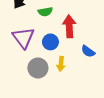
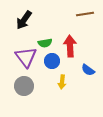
green semicircle: (45, 12) -> (45, 43), moved
gray circle: (38, 68) -> (24, 86), moved

